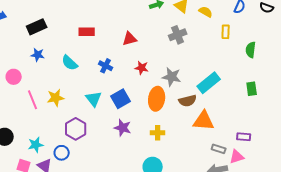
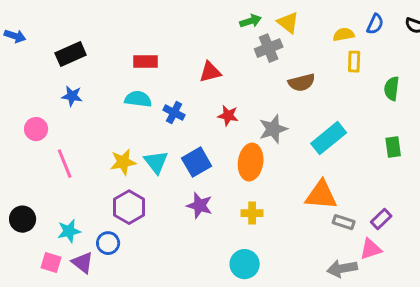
yellow semicircle: (206, 12) -> (344, 35), moved, turned -40
gray cross: (178, 35) -> (269, 48), moved
cyan semicircle: (70, 63) -> (138, 99), moved, turned 144
gray star: (172, 77) -> (273, 129), turned -30
yellow star: (56, 98) -> (123, 162), moved
brown semicircle: (188, 101) -> (302, 83), moved
purple rectangle: (244, 137) -> (381, 219), turned -48
gray rectangle: (219, 149) -> (344, 222), moved

